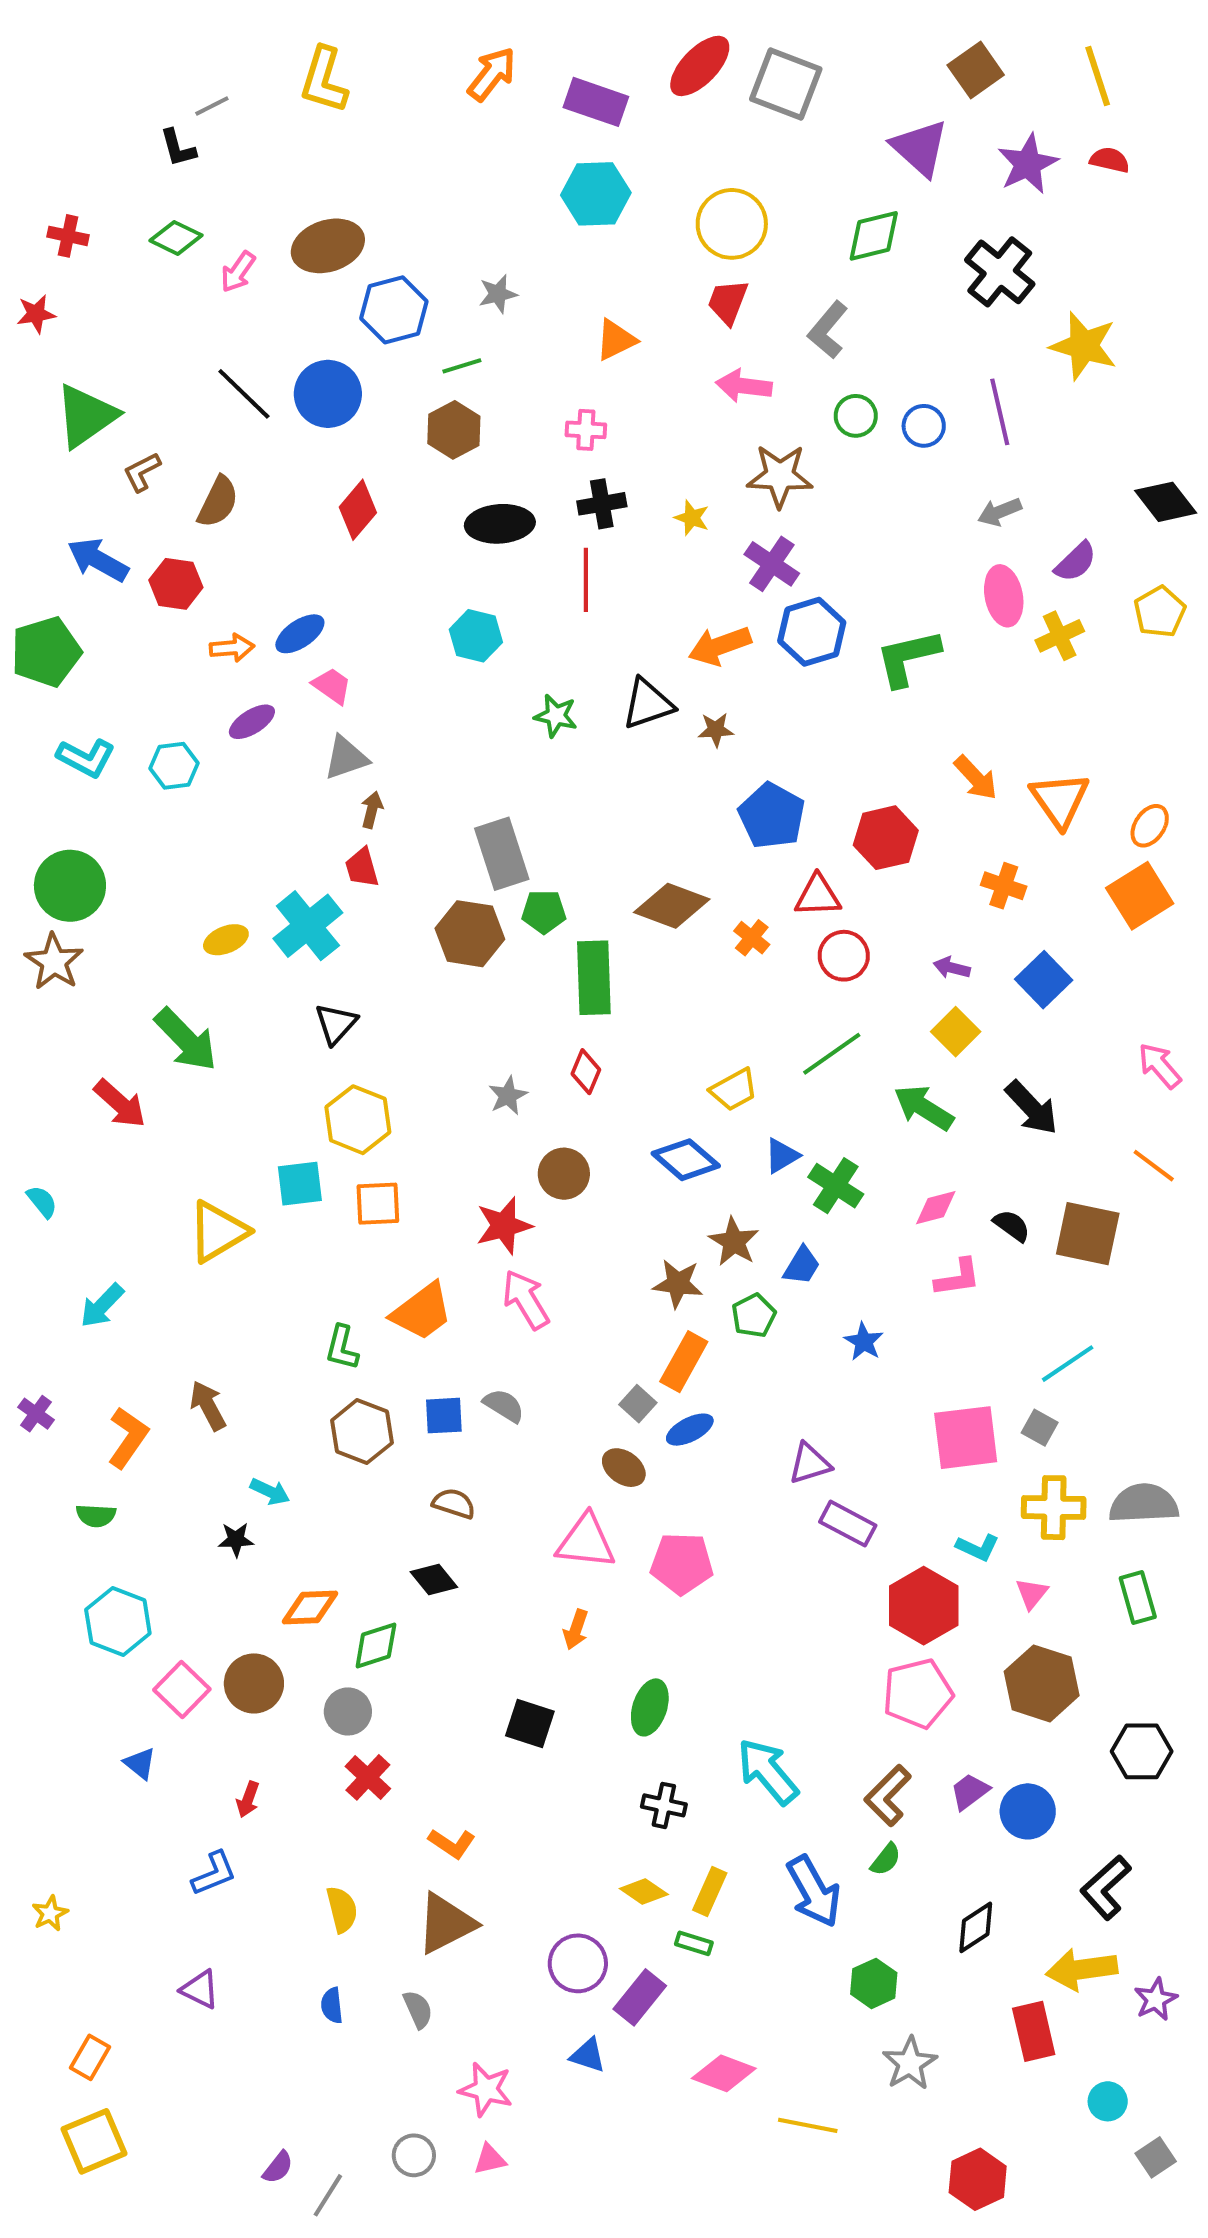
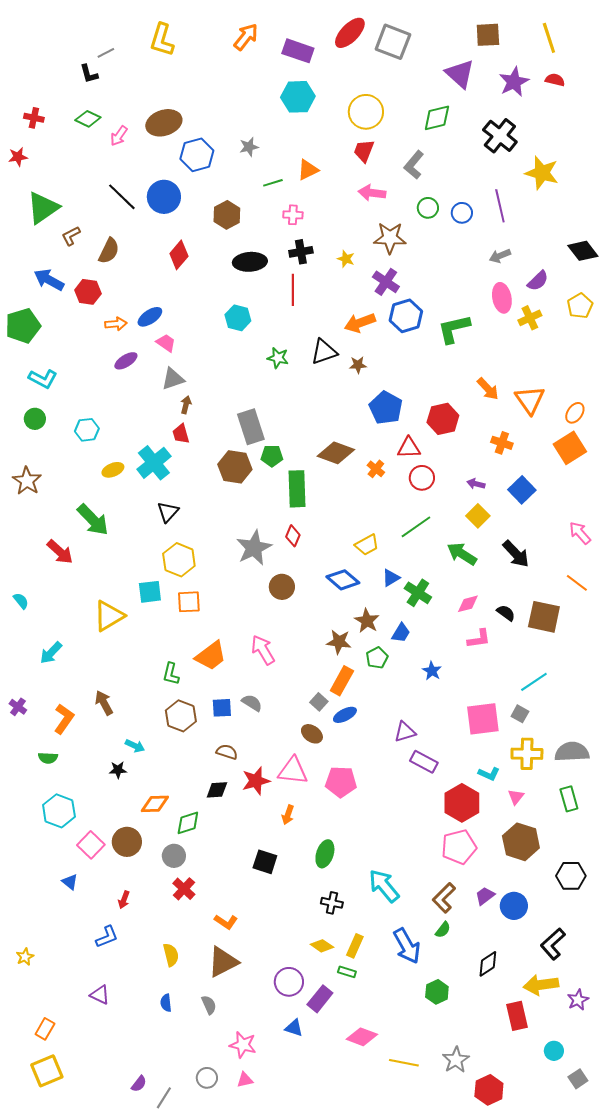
brown square: (976, 70) -> (488, 35), turned 32
green line: (462, 366) -> (273, 183), moved
cyan hexagon: (174, 766) -> (87, 430), moved
green circle: (70, 886) -> (35, 419), moved, size x0.6
gray star: (508, 1096) -> (254, 548), size x1.8
red star: (504, 1226) -> (256, 781), moved
black diamond: (434, 1580) -> (217, 790), turned -55
gray star: (910, 2063) -> (456, 1060), moved

